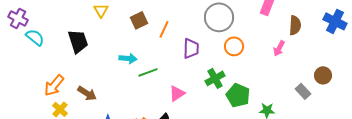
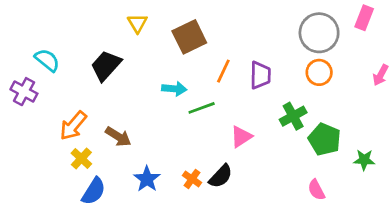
gray circle: (219, 17) -> (319, 33), moved
purple cross: (18, 18) -> (24, 92), moved
brown square: (139, 20) -> (189, 37), size x1.4
orange line: (164, 29) -> (223, 71), moved
black trapezoid: (78, 41) -> (106, 66), turned -120

